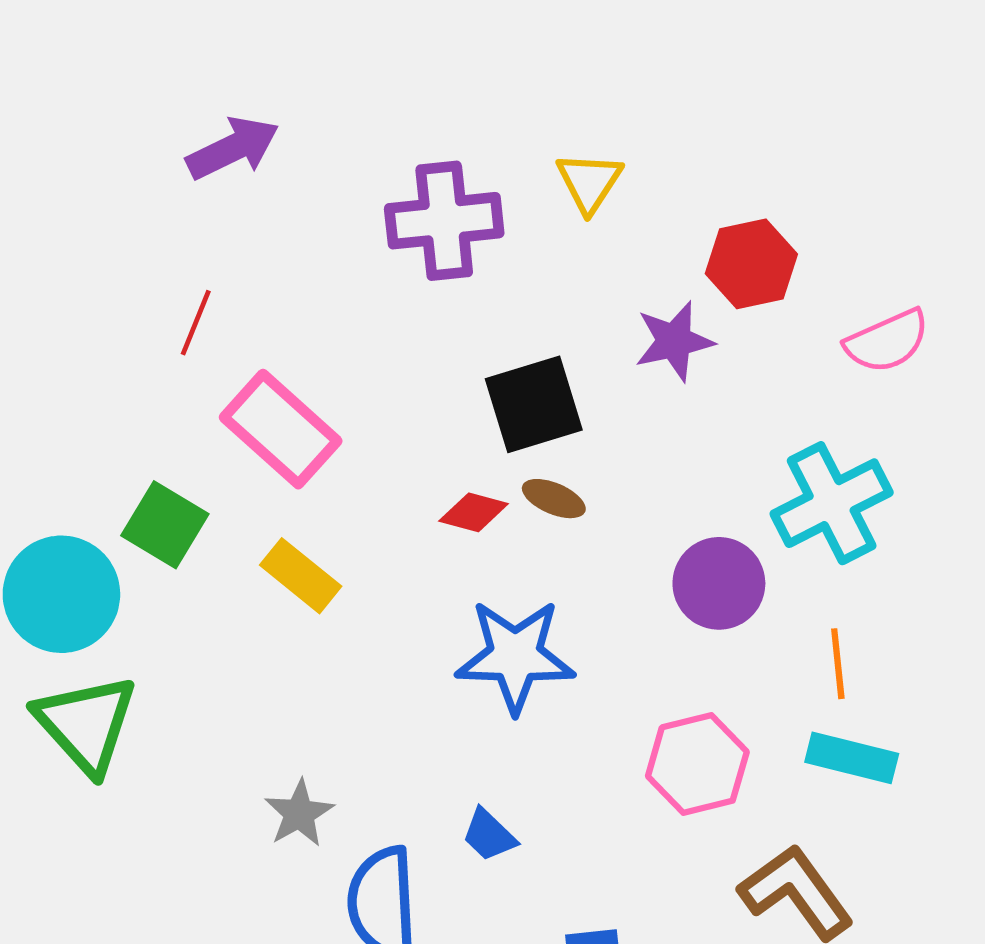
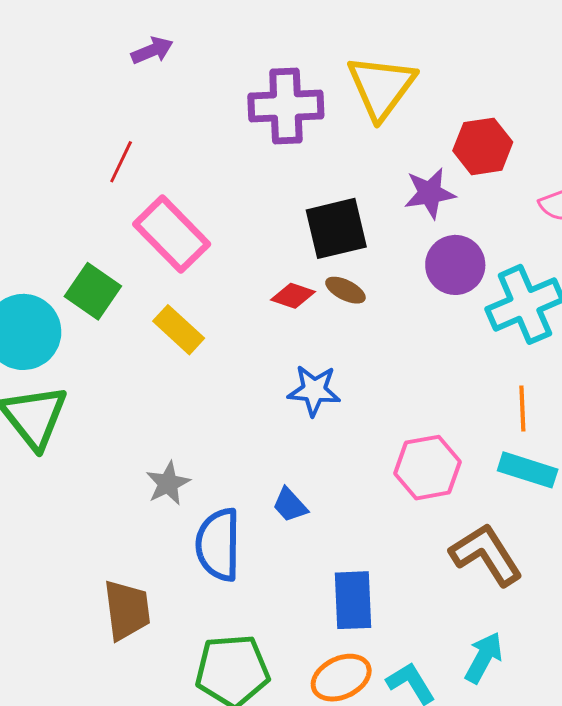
purple arrow: (233, 148) -> (152, 50), size x0.7
yellow triangle: (589, 182) -> (381, 87), size x1.6
purple circle: (719, 583) -> (455, 265), moved
blue star: (515, 656) -> (314, 390), size x0.7

